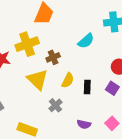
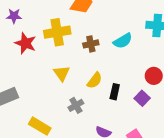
brown cross: (53, 57) -> (91, 44), moved
yellow triangle: (38, 80) -> (62, 73), size x0.7

